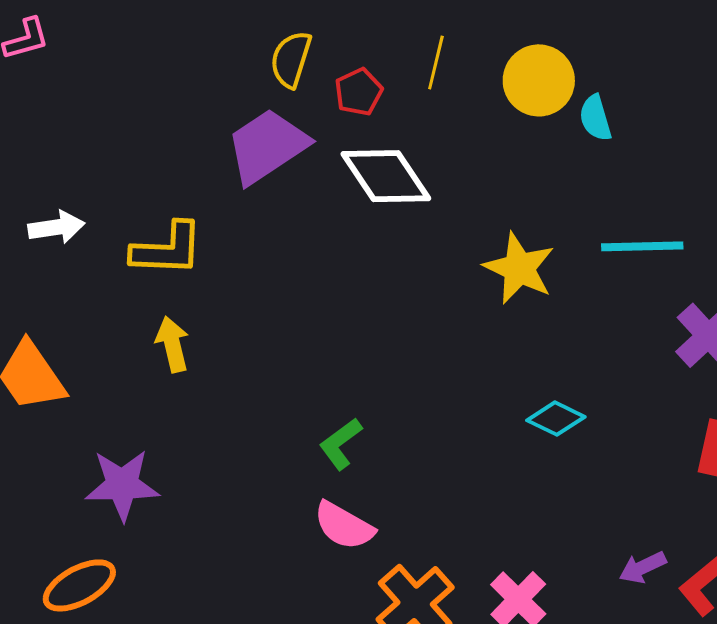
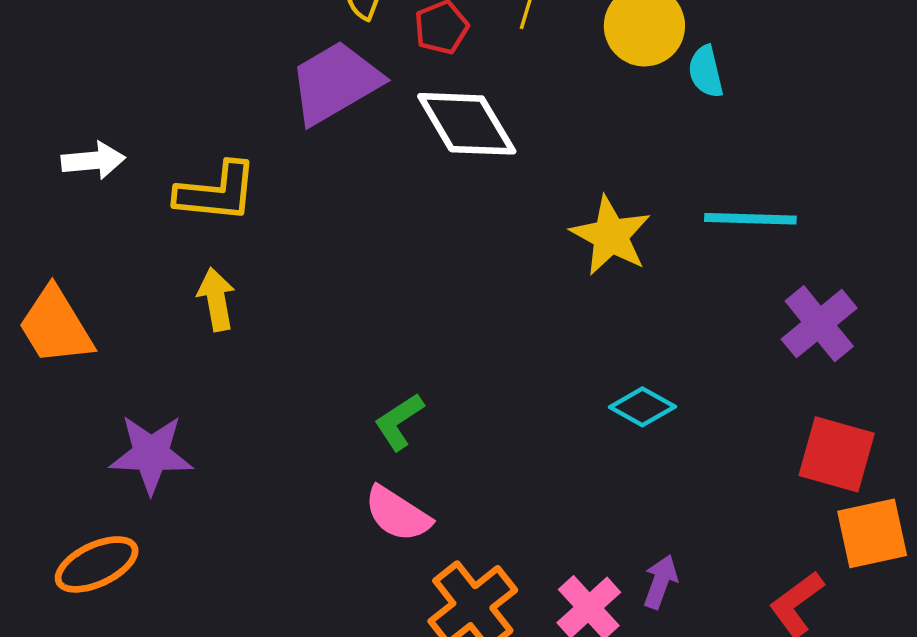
purple arrow: (643, 567) -> (660, 582), moved, turned 132

